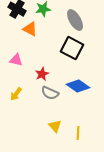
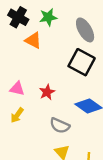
pink triangle: (16, 60) -> (17, 89), moved
gray semicircle: (50, 93) -> (60, 126), moved

